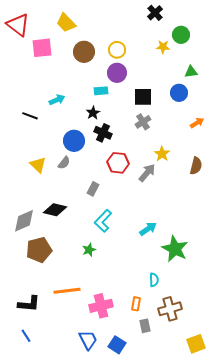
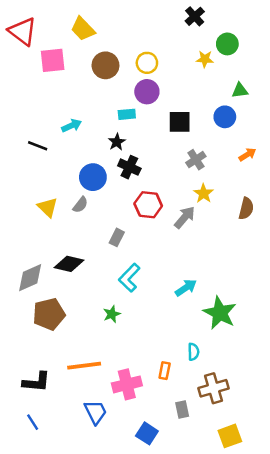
gray cross: (143, 122) -> (196, 160), moved
orange rectangle: (136, 304) -> (165, 371), moved
blue trapezoid: (88, 340) -> (95, 412), moved
yellow square: (196, 344) -> (230, 436), moved

